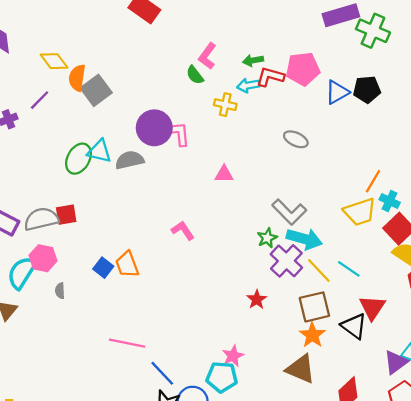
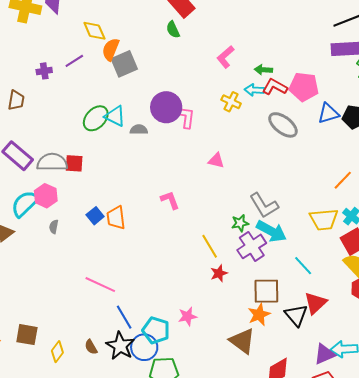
green semicircle: (195, 75) -> (173, 30), moved
gray ellipse: (296, 139) -> (283, 125), moved, size x1.4
gray semicircle: (130, 160) -> (139, 130), size x0.7
orange line: (373, 181) -> (343, 180), moved
yellow line: (319, 270) -> (210, 246), moved
cyan pentagon: (222, 377) -> (156, 330), moved

